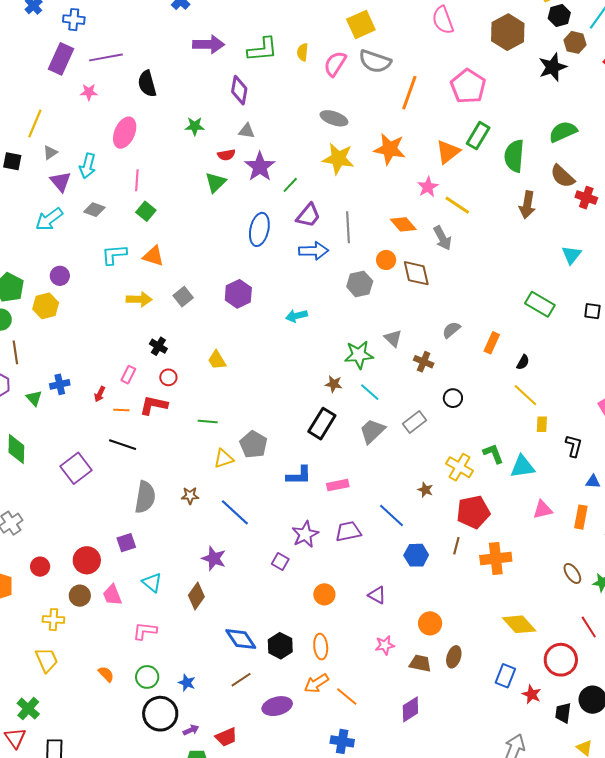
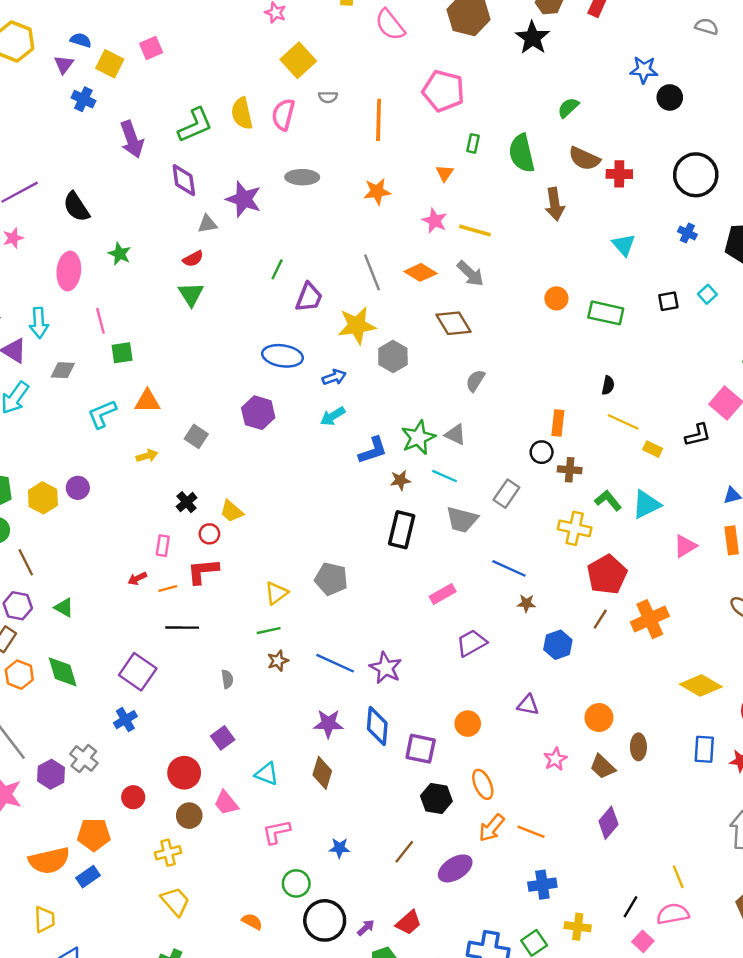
purple arrow: (209, 44) -> (132, 139), turned 88
yellow semicircle: (303, 52) -> (242, 113), size x1.5
gray semicircle: (375, 61) -> (328, 97), size x0.5
green star: (195, 126) -> (120, 254), moved, turned -30
green semicircle: (563, 132) -> (568, 108), size x0.7
green rectangle: (478, 136) -> (473, 143), size x0.6
orange star: (390, 149) -> (377, 192), size x0.7
orange triangle: (448, 152) -> (445, 173), size x0.6
yellow star: (338, 159) -> (357, 325), moved
purple star: (260, 167) -> (244, 199), moved
green square: (146, 211) -> (122, 353), turned -30
gray line: (348, 227) -> (372, 272), moved
blue ellipse: (259, 229) -> (283, 356), moved, turned -76
blue arrow: (314, 251) -> (334, 377), moved, size x0.7
orange circle: (386, 260) -> (556, 298), moved
purple circle: (60, 276) -> (78, 488), moved
yellow arrow: (139, 299) -> (147, 456), size x0.7
gray semicircle: (451, 330) -> (475, 381), moved
gray triangle: (393, 338) -> (455, 435), moved
orange rectangle: (492, 343) -> (558, 423), moved
black cross: (158, 346) -> (187, 502), turned 36
yellow trapezoid: (217, 360) -> (232, 511), moved
brown cross: (424, 362) -> (570, 470), moved
blue cross: (60, 384) -> (125, 720), moved
red arrow: (100, 394) -> (137, 578), turned 56
green line: (208, 421) -> (269, 631), moved
yellow rectangle: (542, 424) -> (653, 449), turned -49
gray trapezoid: (372, 431) -> (462, 520), turned -104
black L-shape: (574, 446) -> (698, 435), moved, turned 80
yellow triangle: (224, 459) -> (276, 593), moved
blue L-shape: (299, 475) -> (373, 450), moved
brown star: (425, 490) -> (526, 603), moved
gray semicircle: (145, 497) -> (227, 679), size x0.5
blue line: (392, 515) -> (509, 568), moved
purple star: (305, 534) -> (386, 668), moved
brown line: (456, 546) -> (600, 619), turned 36
purple square: (280, 562) -> (421, 749), moved, size x1.5
blue diamond: (241, 639) -> (377, 726), moved, turned 56
brown trapezoid: (420, 663) -> (603, 767), turned -130
orange semicircle: (106, 674) -> (252, 921), moved
blue star: (187, 683) -> (339, 848), moved

